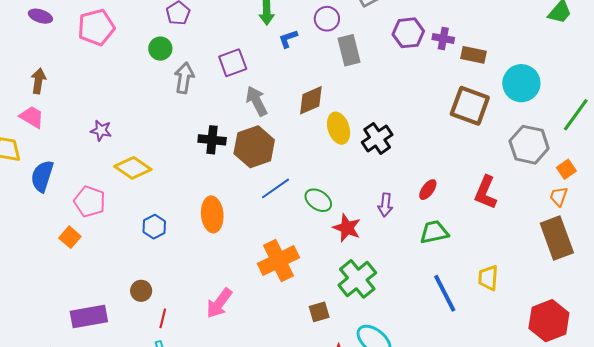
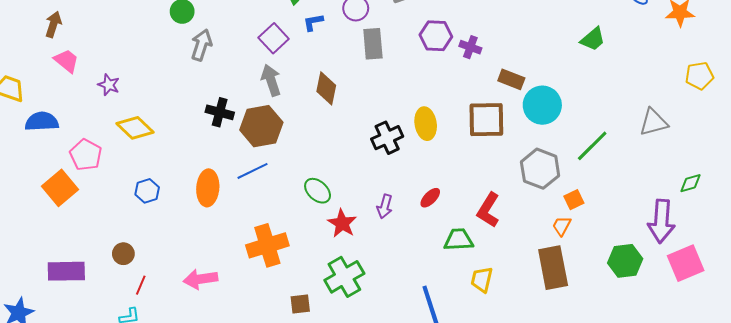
brown rectangle: (474, 55) -> (511, 79), moved
purple square: (233, 63) -> (274, 38), moved, turned -32
brown diamond: (311, 100) -> (326, 88), turned -64
brown square: (470, 106) -> (486, 120), turned -30
pink trapezoid: (32, 117) -> (66, 61), moved
yellow ellipse: (339, 128) -> (426, 124), moved
blue semicircle: (42, 176) -> (42, 122), turned 60
blue line: (276, 188) -> (253, 171), moved
green trapezoid: (434, 232) -> (459, 240), moved
orange square: (70, 237) -> (60, 188), size x1.6
yellow trapezoid: (488, 278) -> (482, 280), moved
pink arrow: (219, 303) -> (200, 279), turned 36

